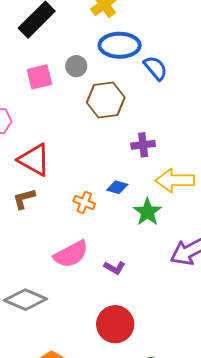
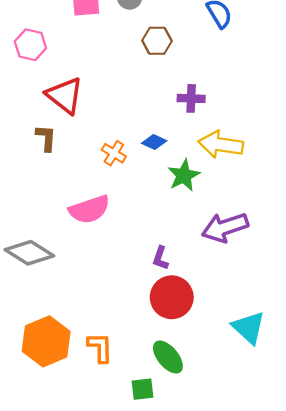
brown hexagon: (106, 100) -> (157, 41), size x0.7
brown L-shape: (24, 199) -> (46, 138), turned 100
purple L-shape: (115, 268) -> (160, 258), moved, turned 70
red circle: (115, 324) -> (172, 297), moved

